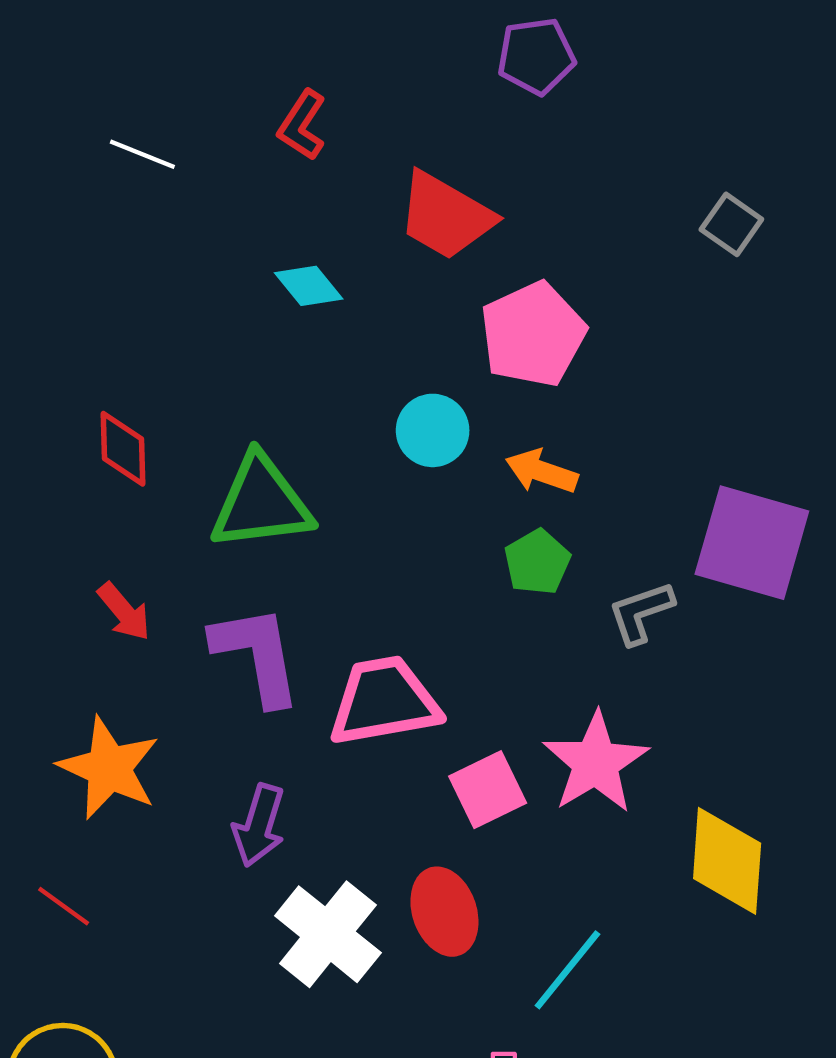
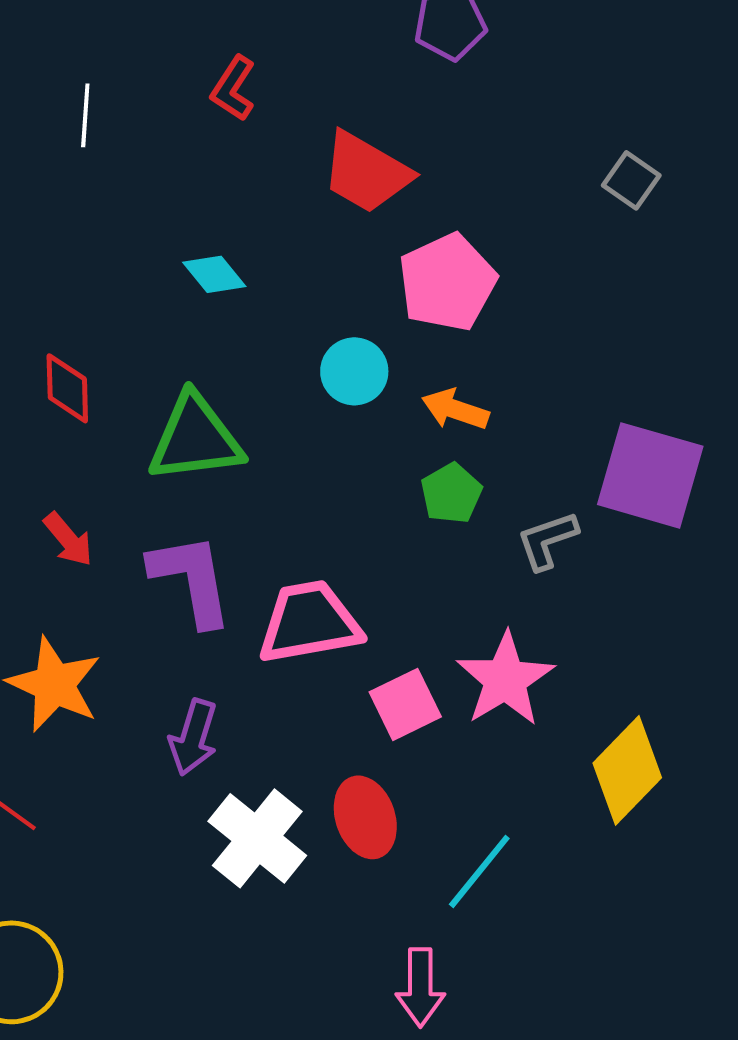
white line: (142, 154) -> (85, 115), turned 72
cyan diamond: (309, 286) -> (214, 274), moved
yellow diamond: (727, 861) -> (627, 770), turned 40

